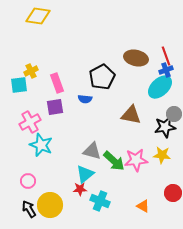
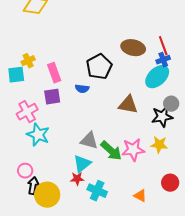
black arrow: (29, 209) -> (33, 186), moved, turned 42

